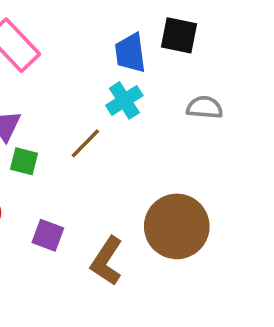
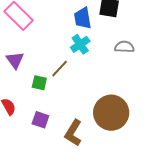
green square: (24, 161) -> (39, 83), moved

